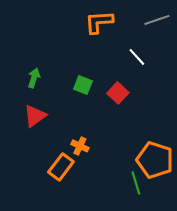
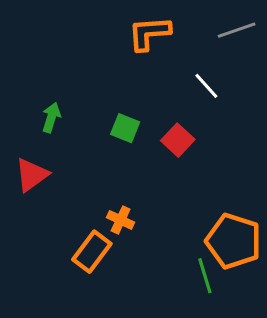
red triangle: (35, 116) -> (32, 175), moved

